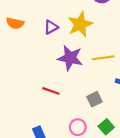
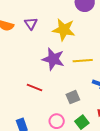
yellow star: (80, 24) -> (64, 30), turned 30
purple triangle: (51, 27) -> (31, 24), moved, turned -40

